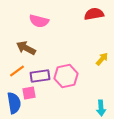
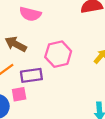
pink hexagon: (66, 76) -> (58, 54), moved

